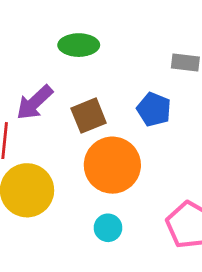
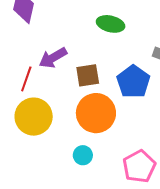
green ellipse: (79, 45) -> (111, 24), moved
blue pentagon: (154, 109) -> (133, 82), size x1.4

